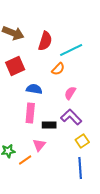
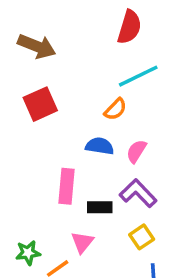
red semicircle: (45, 41) -> (129, 27), moved
blue semicircle: (34, 89) -> (100, 146), moved
yellow square: (82, 141) -> (142, 237), moved

